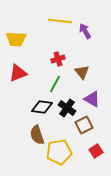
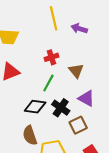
yellow line: (60, 21) -> (54, 18), turned 70
purple arrow: (85, 31) -> (79, 29), turned -42

